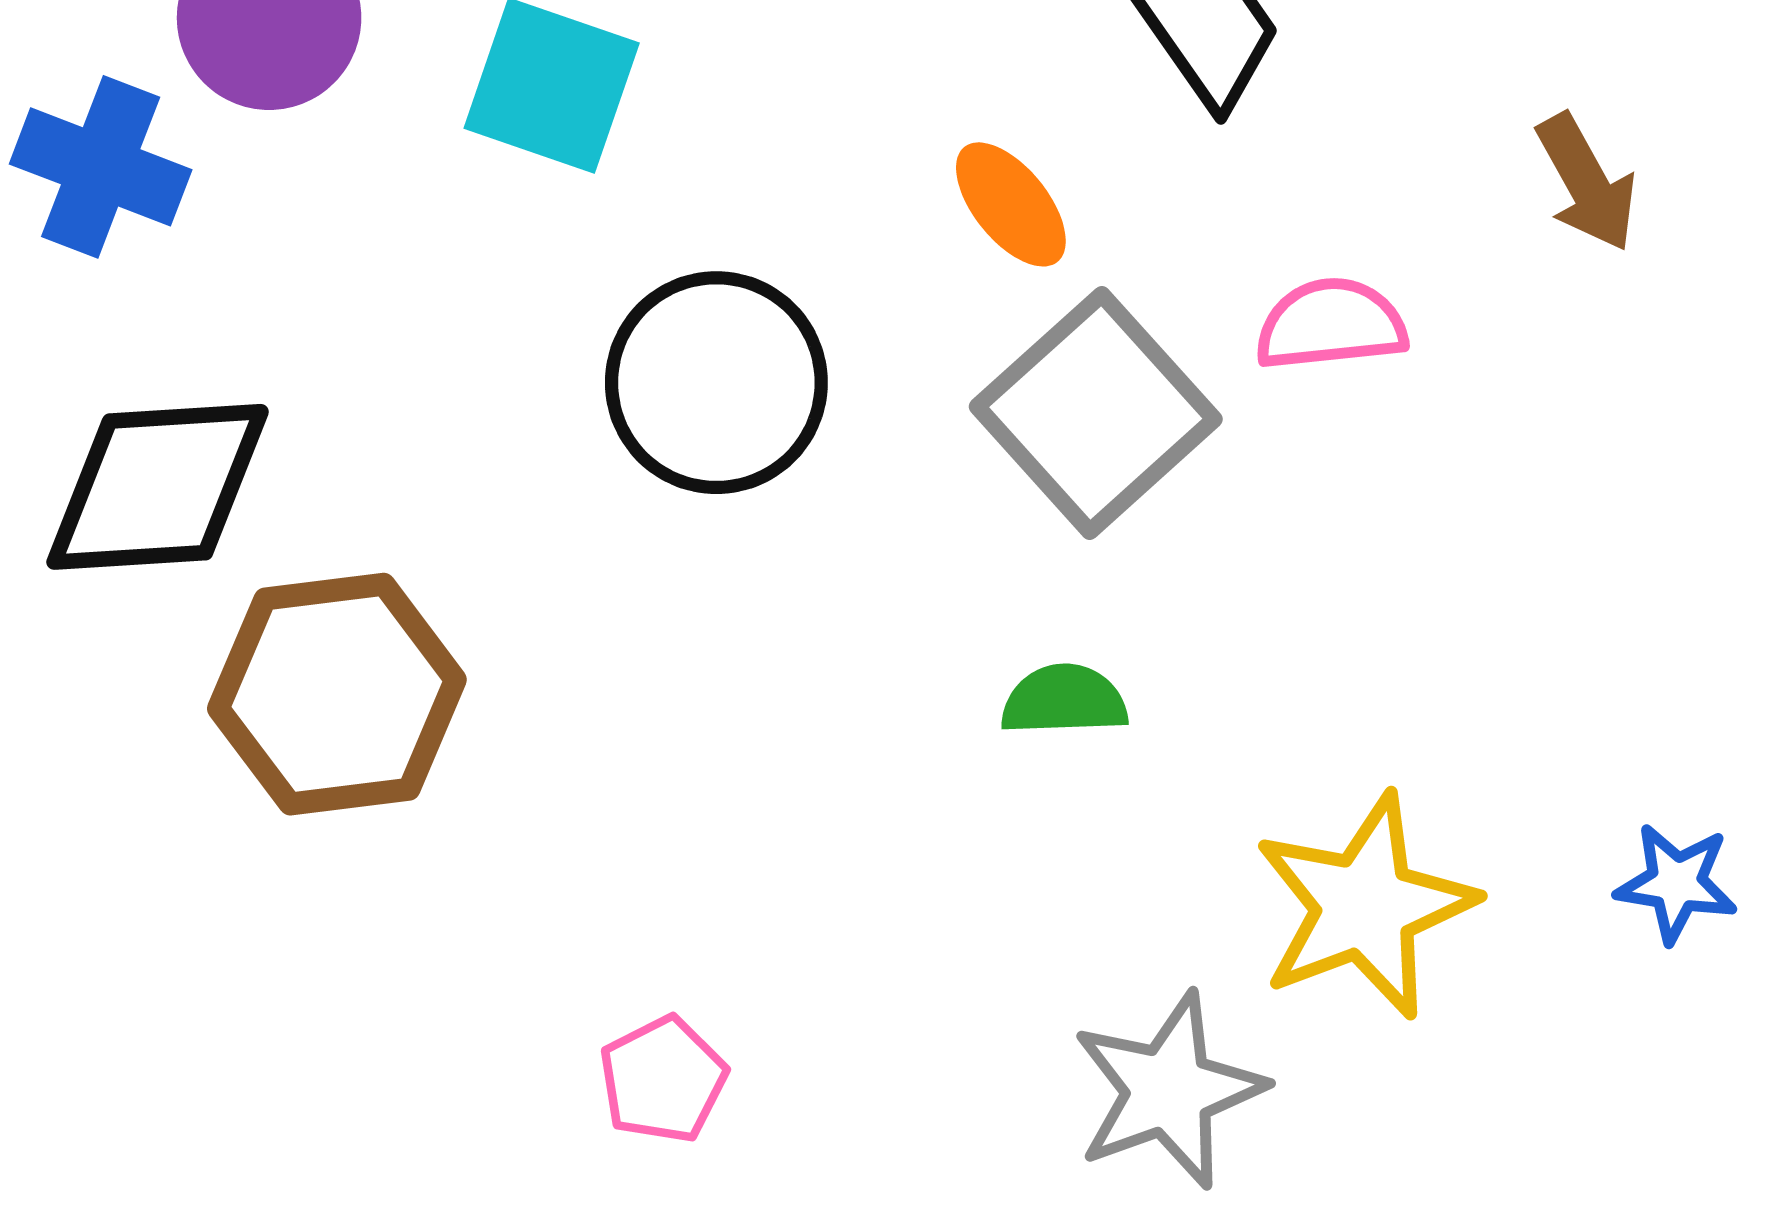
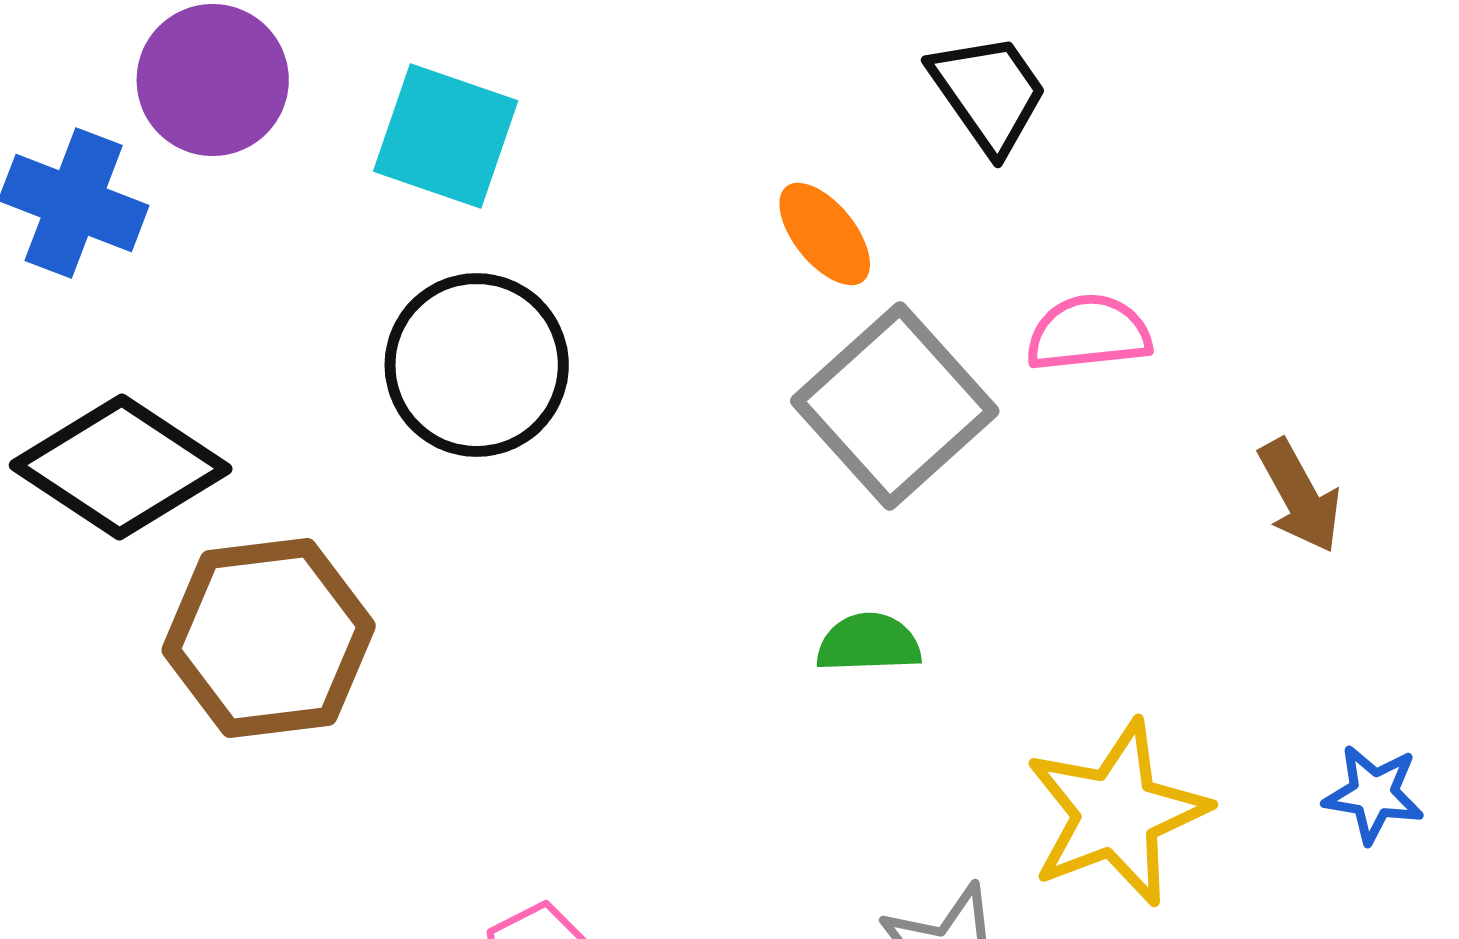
brown arrow: (1587, 183) -> (1300, 496), moved
black circle: (716, 383) -> (477, 365), moved
black diamond: (158, 487) -> (121, 467), turned 37

